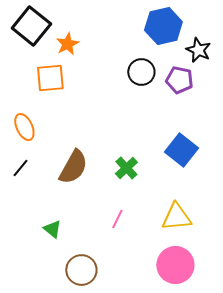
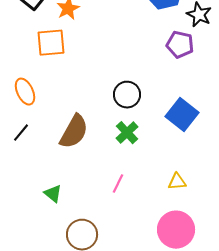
black circle: (141, 72) -> (127, 95), moved
yellow triangle: (176, 217) -> (177, 182), size x0.6

